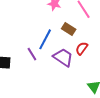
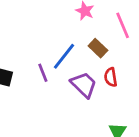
red semicircle: (82, 48) -> (111, 77), turned -56

